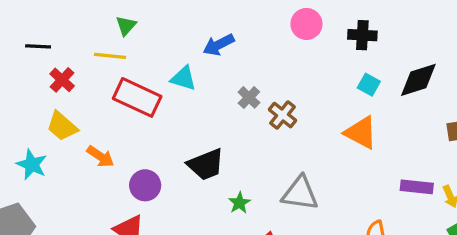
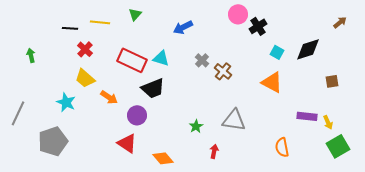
green triangle: (126, 26) -> (135, 14), moved
black cross: (362, 35) -> (258, 26), moved, turned -36
yellow line: (110, 56) -> (100, 22), moved
cyan triangle: (183, 78) -> (161, 58), moved
black trapezoid: (206, 165) -> (153, 88), moved

